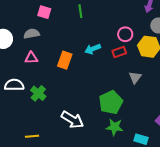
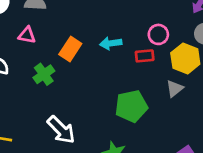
gray triangle: (135, 77) -> (175, 89), moved
green cross: (38, 93) -> (44, 74), moved
green pentagon: (111, 102) -> (131, 106), moved

